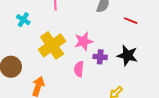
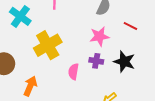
cyan cross: (23, 20) -> (20, 16), size x1.5
pink star: (84, 41) -> (99, 36), moved

